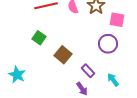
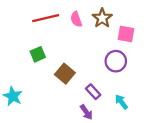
green square: (39, 38) -> (38, 54), turned 32

